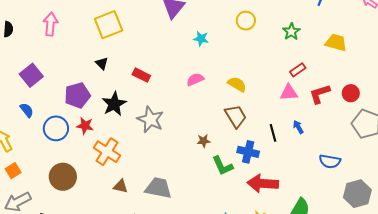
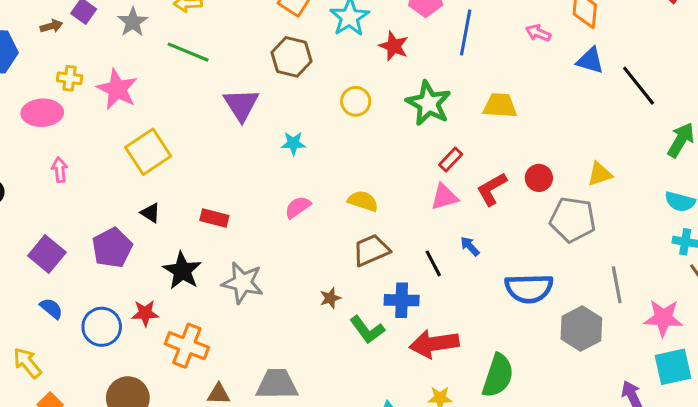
pink arrow: (50, 24) -> (60, 170), size x0.7
green star: (291, 32) -> (429, 103), size x1.6
purple pentagon: (77, 95) -> (112, 248), moved
brown trapezoid: (236, 116) -> (371, 250), turned -70
blue semicircle: (330, 161) -> (529, 288), size x1.4

